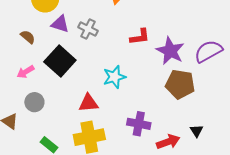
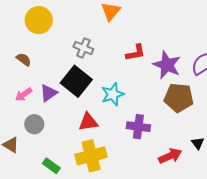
purple triangle: (60, 24) -> (49, 93), moved, turned -48
black square: (60, 61) -> (76, 81), moved
purple cross: (139, 124) -> (138, 127), moved

